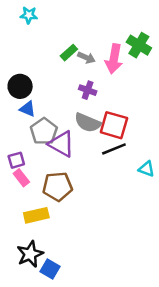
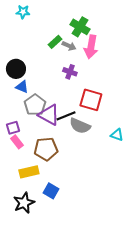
green cross: (139, 45) -> (80, 27), moved
gray semicircle: (88, 123) -> (80, 126), moved
black line: (114, 149) -> (66, 116), moved
blue square: (50, 269) -> (51, 191), moved

